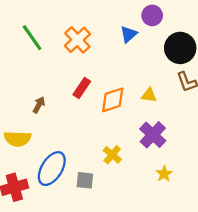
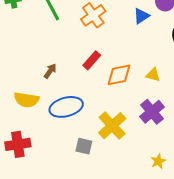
yellow cross: (112, 155) -> (112, 126), size x1.6
blue ellipse: (52, 169) -> (66, 107), moved, turned 36
yellow star: (164, 174) -> (158, 161), moved

